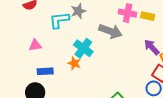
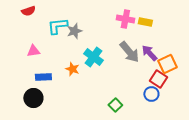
gray star: (78, 11) -> (74, 31), moved
gray arrow: (110, 31) -> (129, 52), moved, turned 30
cyan cross: (83, 48) -> (93, 57), moved

